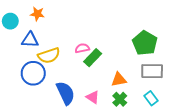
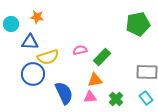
green pentagon: (145, 43) -> (138, 24), moved, turned 30
green rectangle: (93, 58) -> (102, 57), moved
orange triangle: (119, 80) -> (95, 80), moved
pink triangle: (93, 97) -> (90, 97), turned -40

